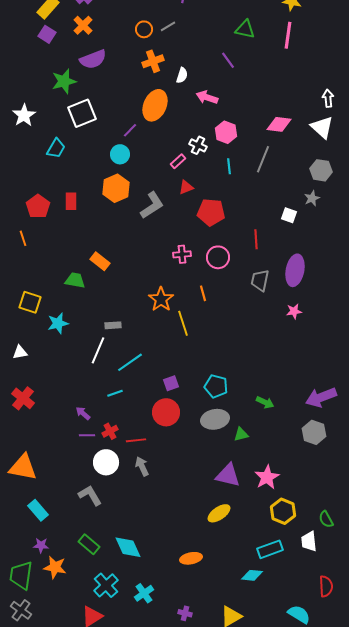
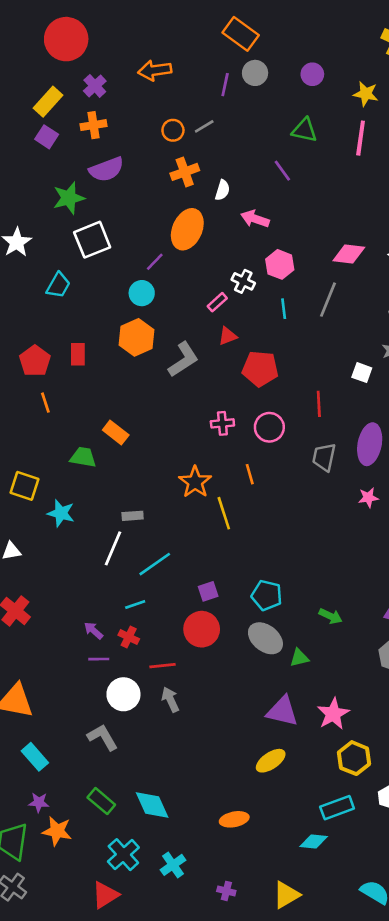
orange cross: (83, 25) -> (93, 125), turned 36
orange line: (23, 238) -> (45, 403), moved
cyan star: (58, 323) -> (61, 513), turned 30
gray ellipse: (215, 419) -> (265, 638), turned 48
red cross: (110, 431) -> (129, 637), moved, turned -35

